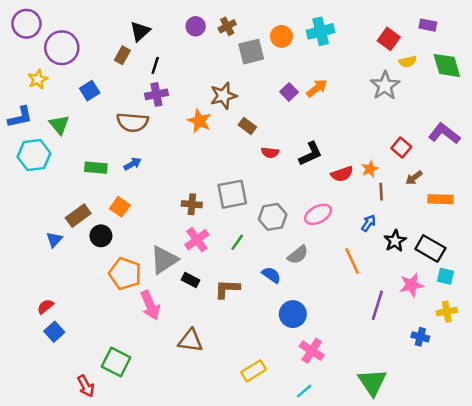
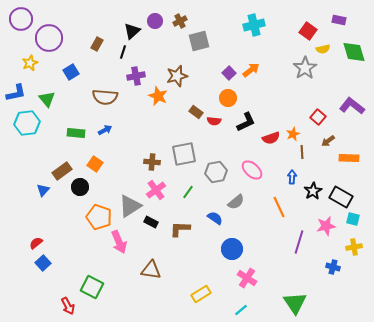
black triangle: (140, 31) -> (132, 31), moved
orange circle: (281, 36) -> (228, 98), moved
purple cross: (156, 94) -> (136, 76), moved
brown rectangle: (247, 126) -> (196, 112), moved
pink ellipse: (318, 214) -> (252, 170), turned 70
blue arrow: (369, 223) -> (292, 177), turned -32

